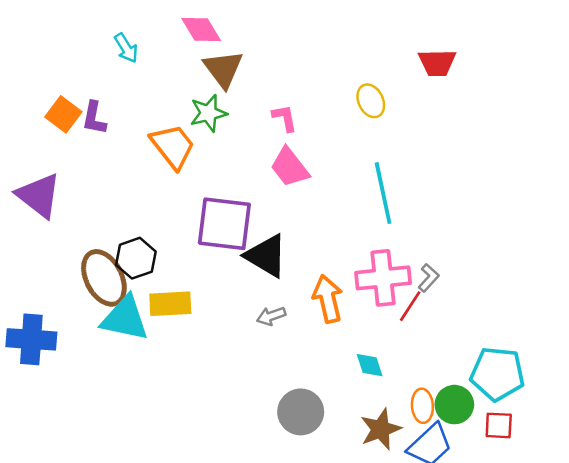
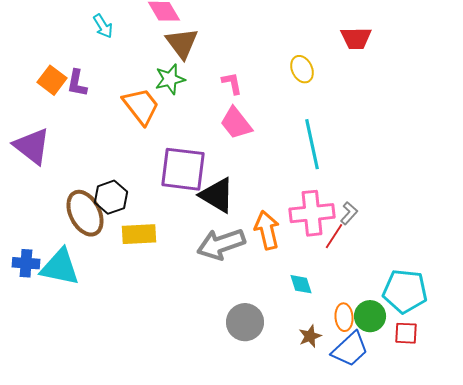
gray arrow: (271, 316) -> (221, 244), size x2.0
cyan triangle: (125, 318) -> (60, 267), moved
blue cross: (31, 339) -> (26, 263), size x0.7
brown star: (381, 429) -> (310, 336), size x0.7

